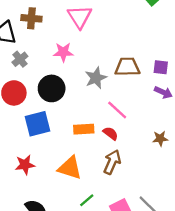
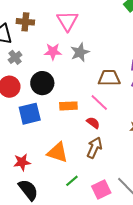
brown trapezoid: (127, 67) -> (109, 78), moved
gray star: (96, 78) -> (80, 52), moved
orange rectangle: (84, 129) -> (68, 106), moved
red star: (25, 165) -> (22, 162), moved

